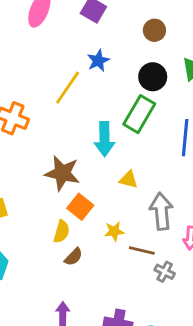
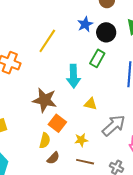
blue star: (98, 61) -> (85, 24), moved
green rectangle: (139, 114) -> (97, 58), size x0.7
gray arrow: (161, 211) -> (114, 125), turned 55
brown line: (142, 250) -> (85, 162), moved

